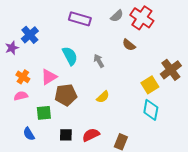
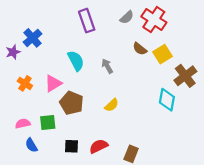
purple rectangle: (80, 19) -> (87, 21), turned 55
yellow square: (150, 85) -> (163, 54), moved
brown pentagon: (66, 95) -> (72, 103), turned 30
pink semicircle: (21, 96) -> (23, 124), moved
cyan diamond: (151, 110) -> (167, 100), moved

